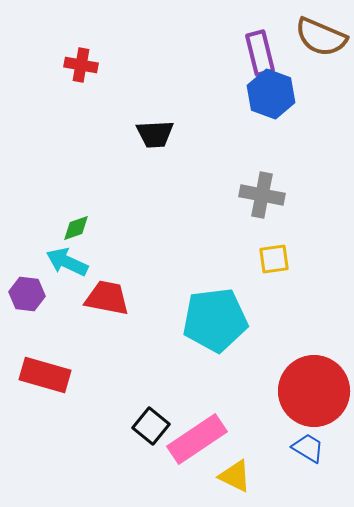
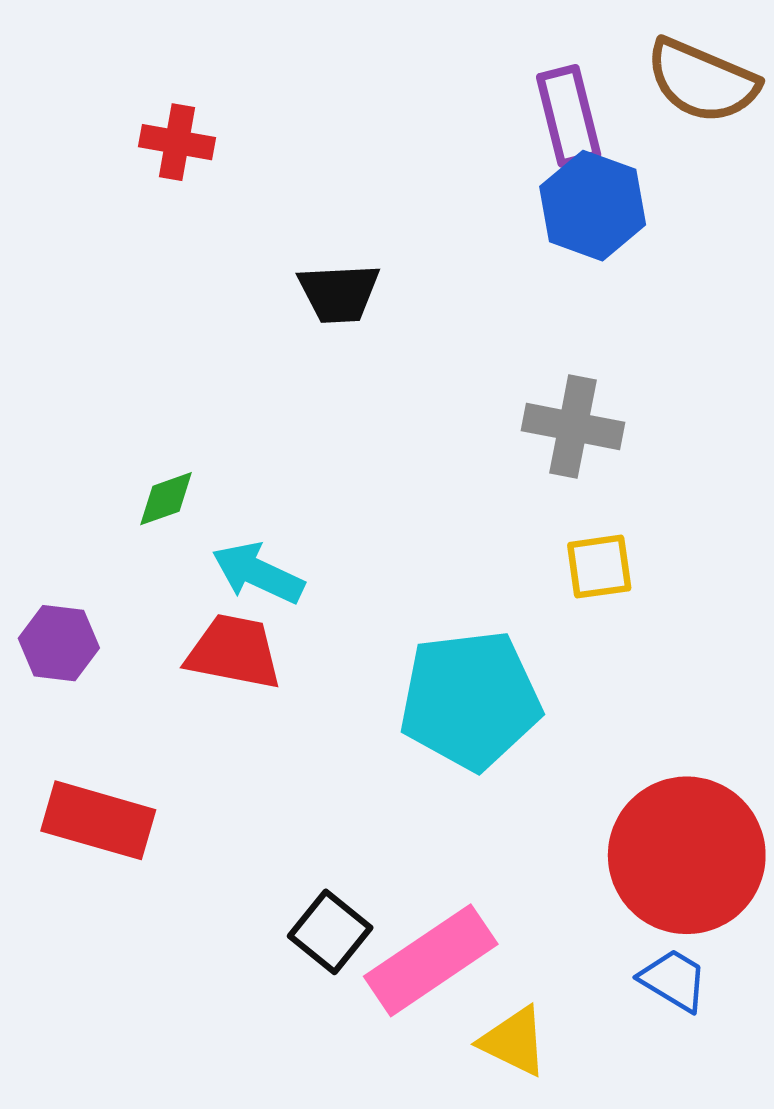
cyan arrow: (67, 262) -> (258, 573), moved

